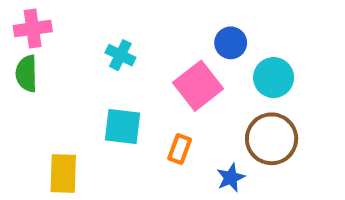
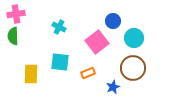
orange rectangle: (180, 149) -> (88, 73), turned 48
yellow rectangle: (63, 174) -> (31, 74), moved

